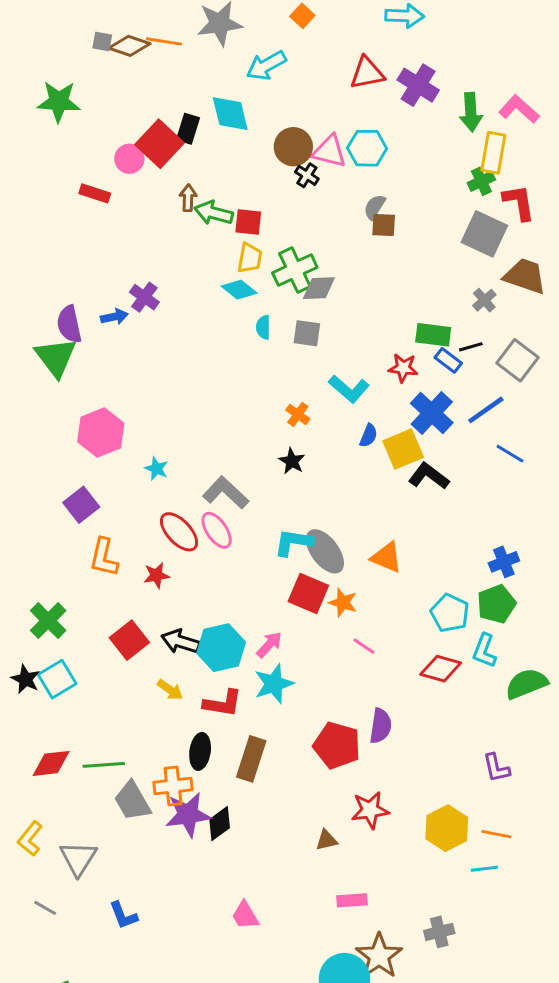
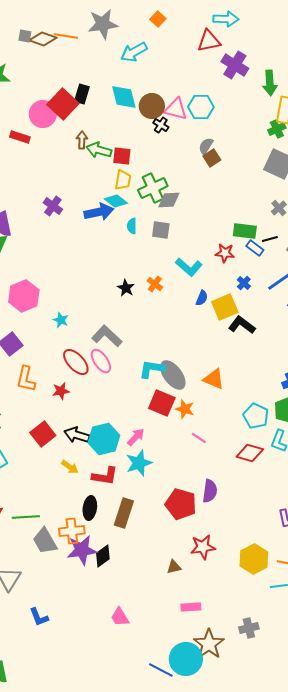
red triangle: (367, 73) -> (209, 41), moved
cyan diamond: (230, 114) -> (124, 97), moved
pink circle: (129, 159) -> (43, 114), size x1.4
brown square: (384, 225) -> (212, 158), turned -36
blue arrow: (114, 317) -> (99, 212), moved, size x1.6
blue cross: (432, 413) -> (244, 283), size x0.5
black star: (292, 461) -> (126, 288), moved

